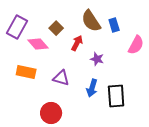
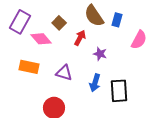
blue rectangle: (114, 25) -> (117, 20), turned 32

